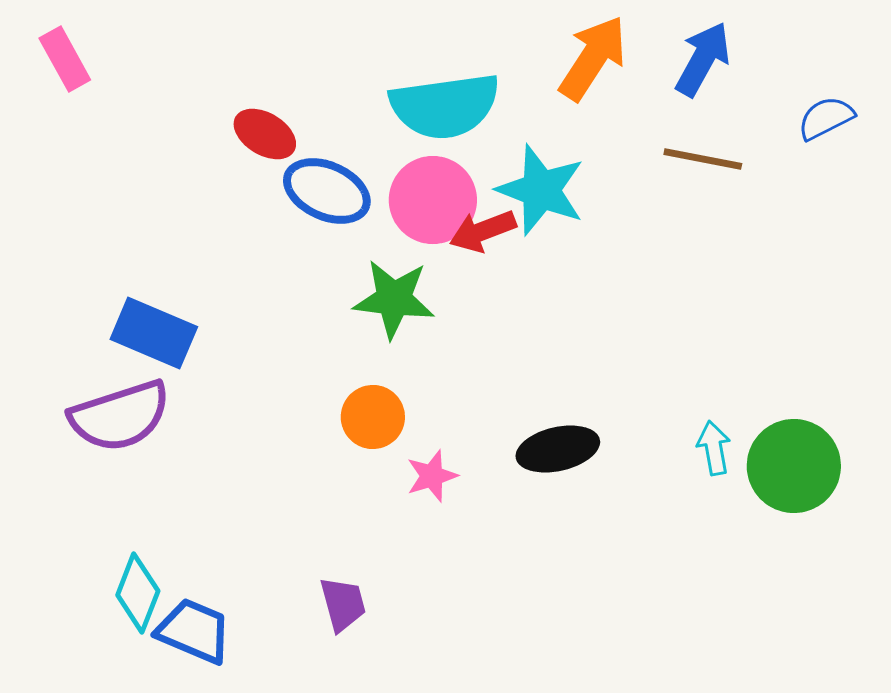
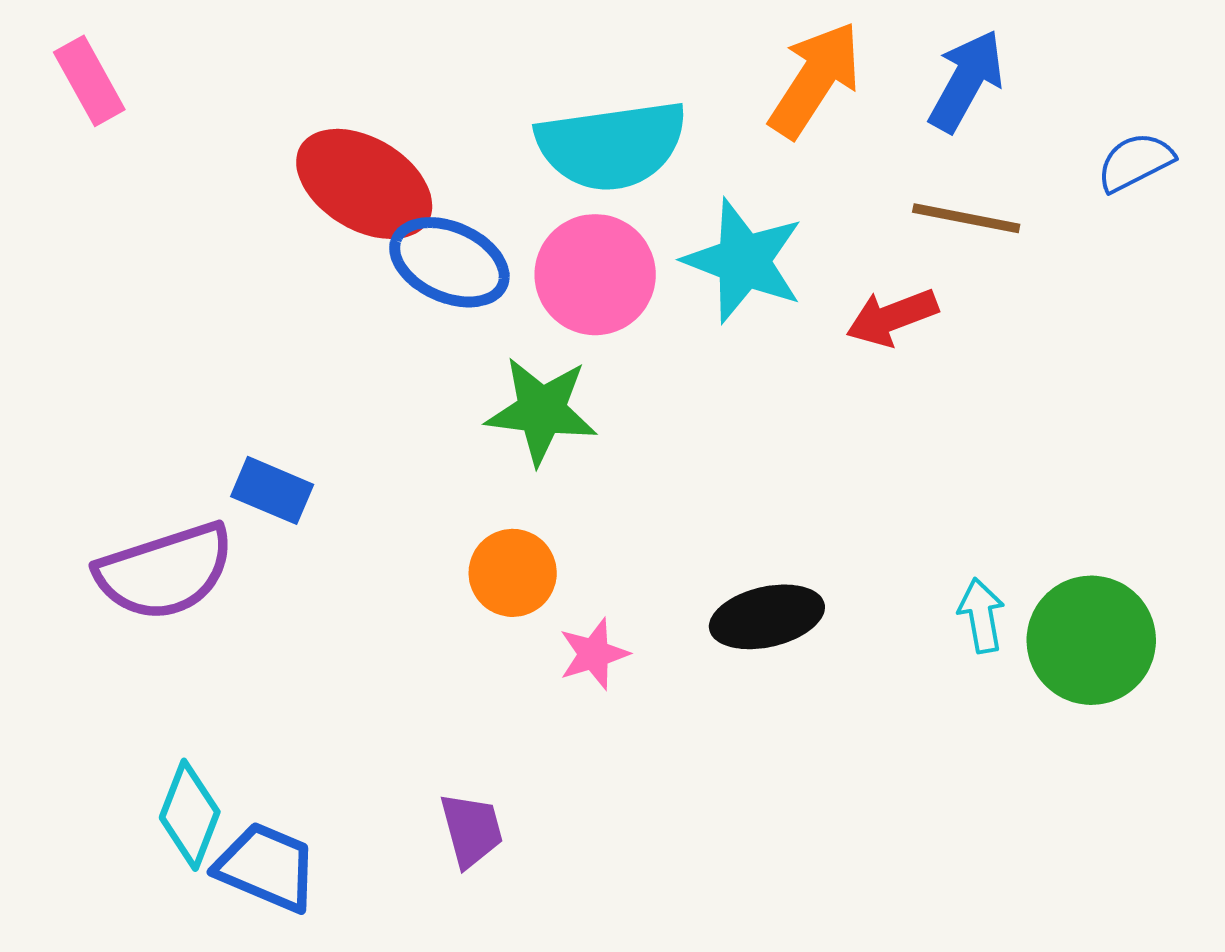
red ellipse: (265, 134) -> (364, 184), size x1.6
red arrow: (483, 231) -> (892, 317), moved
blue rectangle: (154, 333) -> (272, 490), moved, size x0.7

